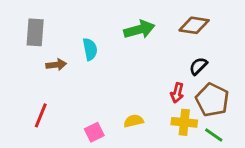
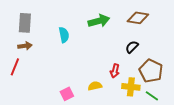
brown arrow: (56, 65) -> (25, 46), moved
black semicircle: (198, 66) -> (132, 47), moved
red arrow: (177, 93) -> (115, 71), moved
red line: (41, 115) -> (15, 67), moved

